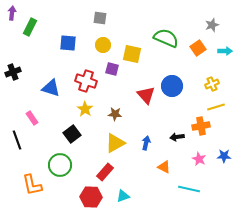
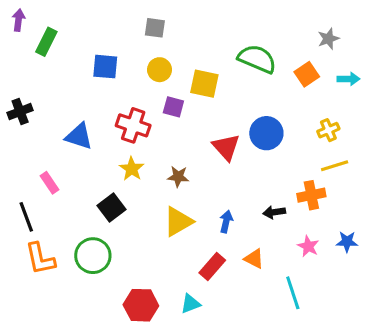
red rectangle: (105, 172) -> (212, 266), moved
orange L-shape: (32, 185) -> (40, 259), moved
cyan line: (189, 189) -> (293, 293), turned 60

